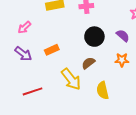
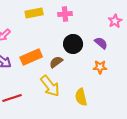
orange rectangle: (52, 50) -> (31, 57), size x1.5
brown semicircle: (88, 63) -> (56, 62), moved

